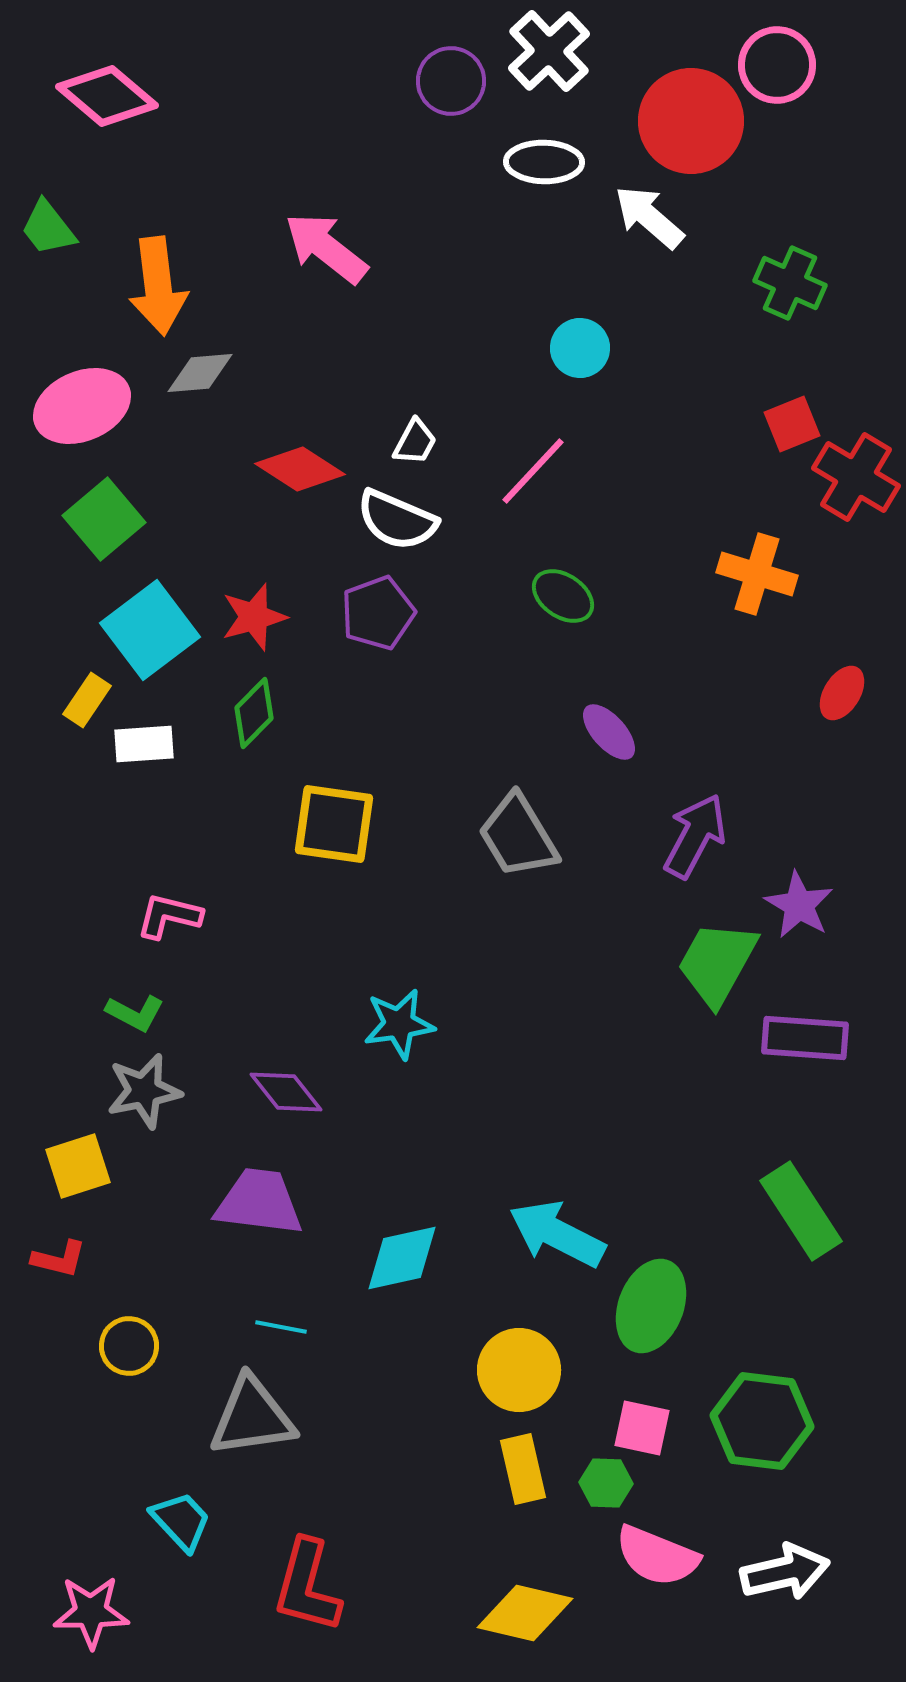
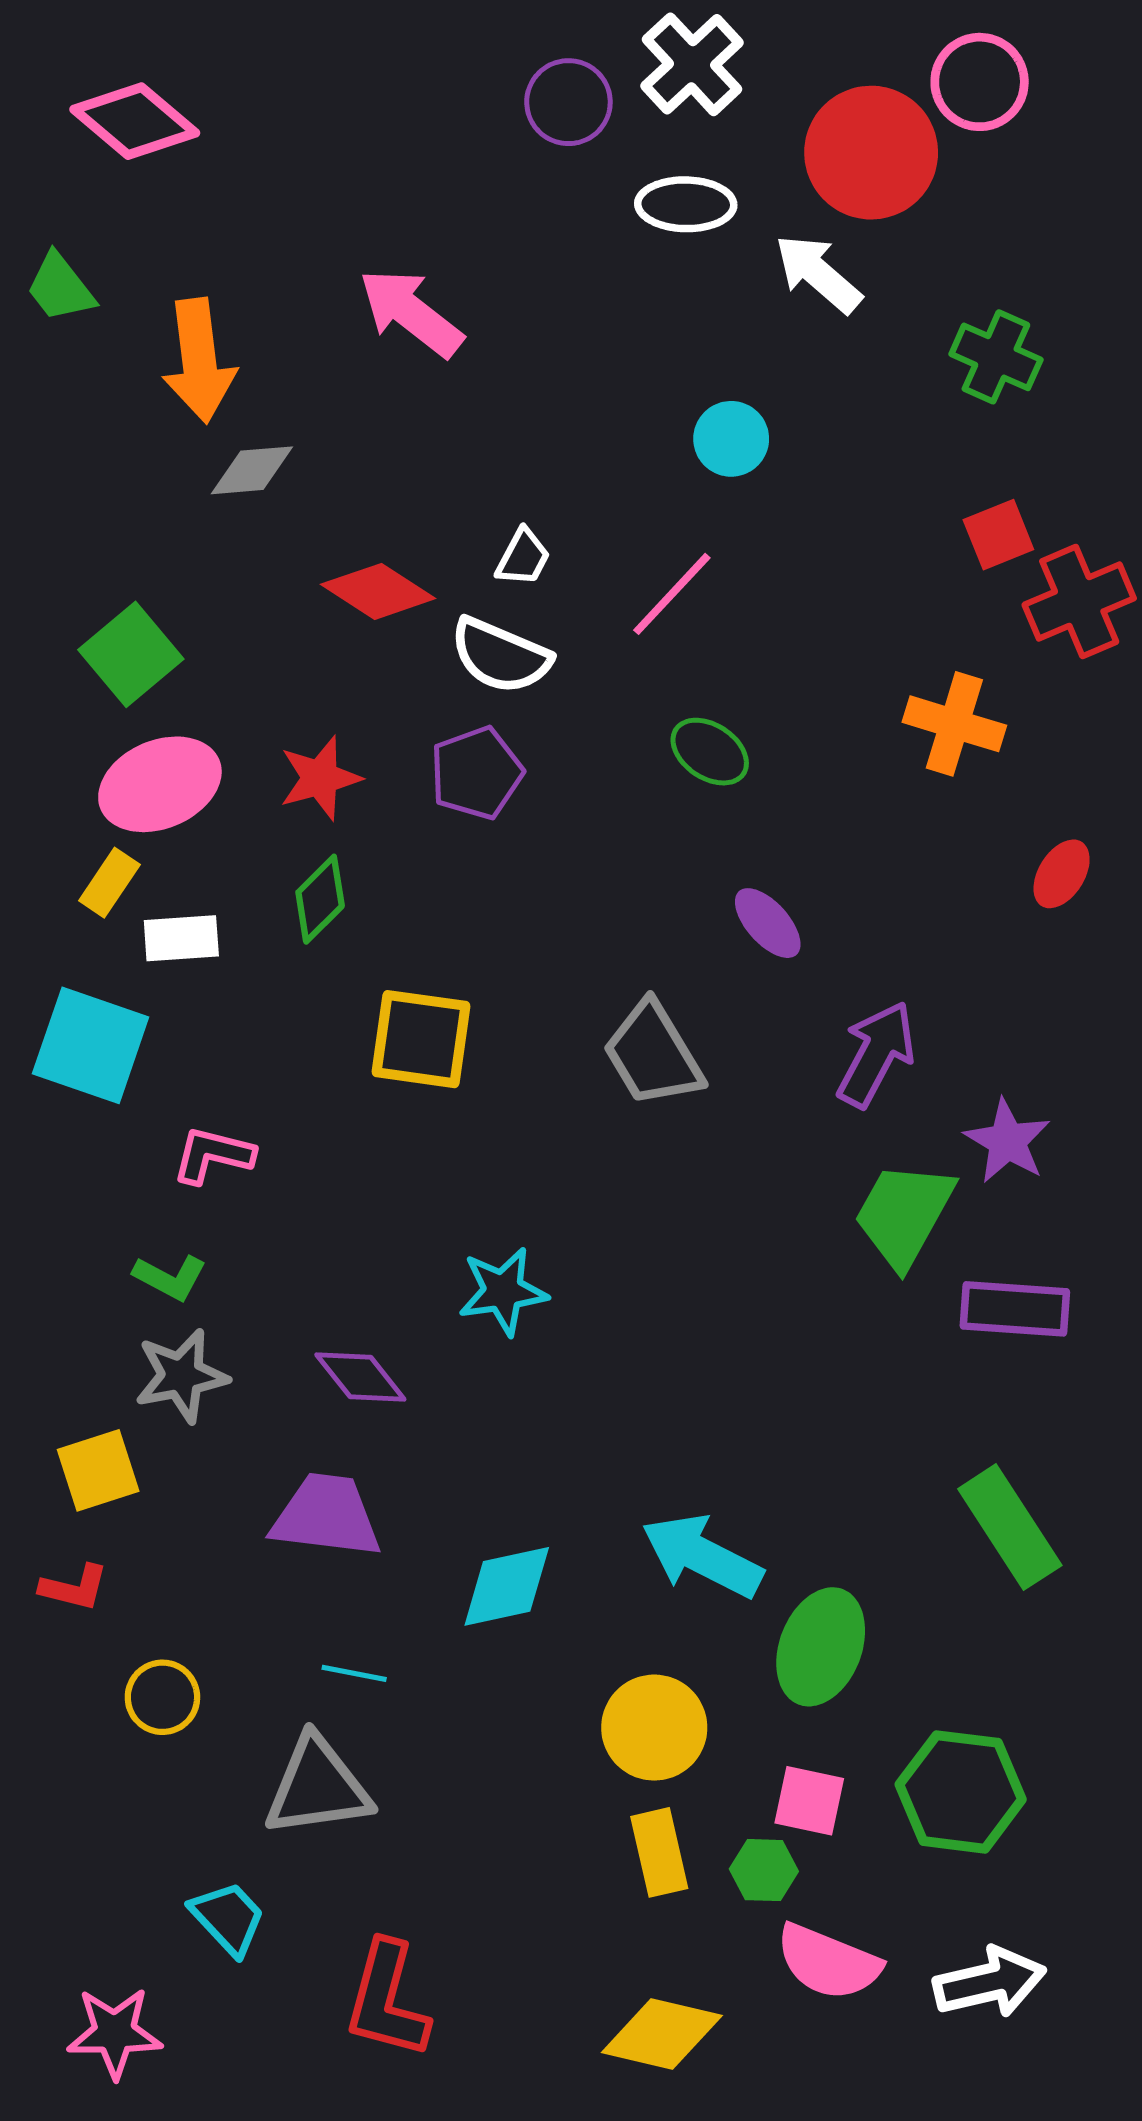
pink ellipse: (82, 406) -> (160, 784), moved
red cross: (856, 477) -> (1079, 601), turned 36
cyan square: (150, 630) -> (91, 1045), moved, turned -34

